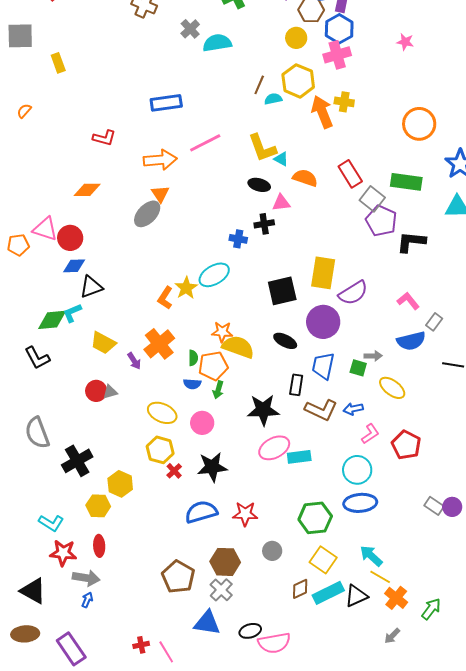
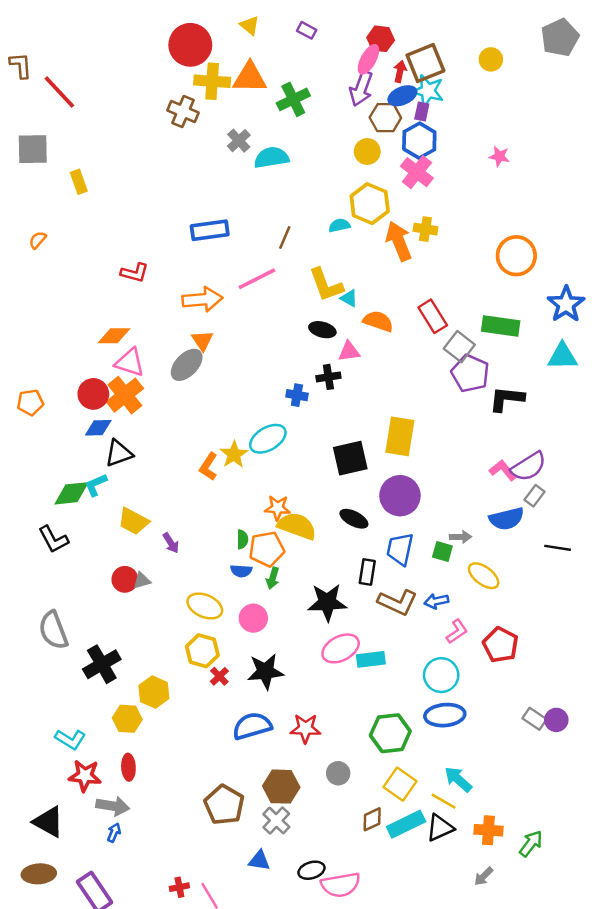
pink cross: (337, 55) -> (417, 172), turned -36
brown line: (259, 85) -> (285, 238), moved
pink triangle: (45, 229) -> (130, 362), moved
purple semicircle: (353, 293) -> (528, 467), moved
orange cross: (159, 344) -> (125, 395), moved
yellow line: (380, 577) -> (444, 801), moved
orange cross: (396, 598) -> (488, 830), turned -35
blue triangle: (207, 623) -> (259, 861), size x0.7

